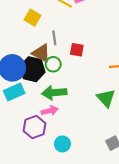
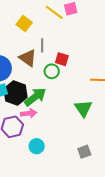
green circle: (53, 64) -> (52, 71), moved
black hexagon: (32, 69) -> (16, 93), moved
green arrow: (54, 93) -> (35, 97), turned 140

